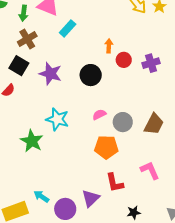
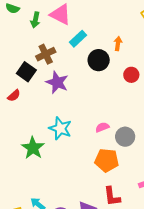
brown cross: (27, 39) -> (46, 54), moved
orange arrow: (109, 46) -> (118, 44), moved
black circle: (91, 75) -> (99, 60), moved

